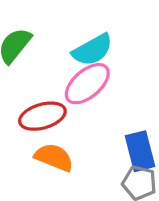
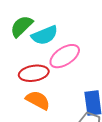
cyan semicircle: (92, 50) -> (45, 35), moved

